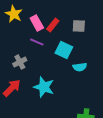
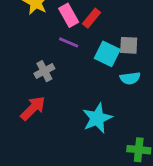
gray square: (79, 26) -> (129, 45), moved
cyan star: (44, 87) -> (97, 118), moved, turned 30

